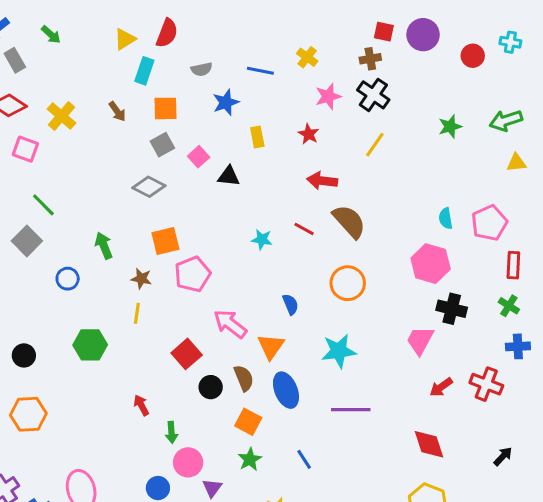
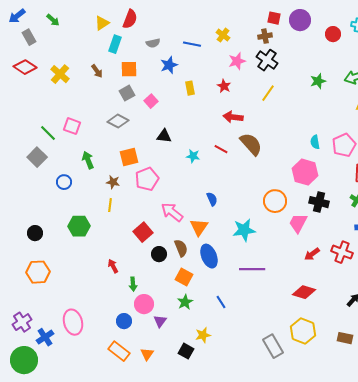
pink square: (25, 149) -> (72, 126), moved
black triangle: (229, 176) -> (164, 136), moved
orange circle: (348, 283) -> (275, 201), moved
red diamond: (429, 444) -> (304, 292), turned -55

